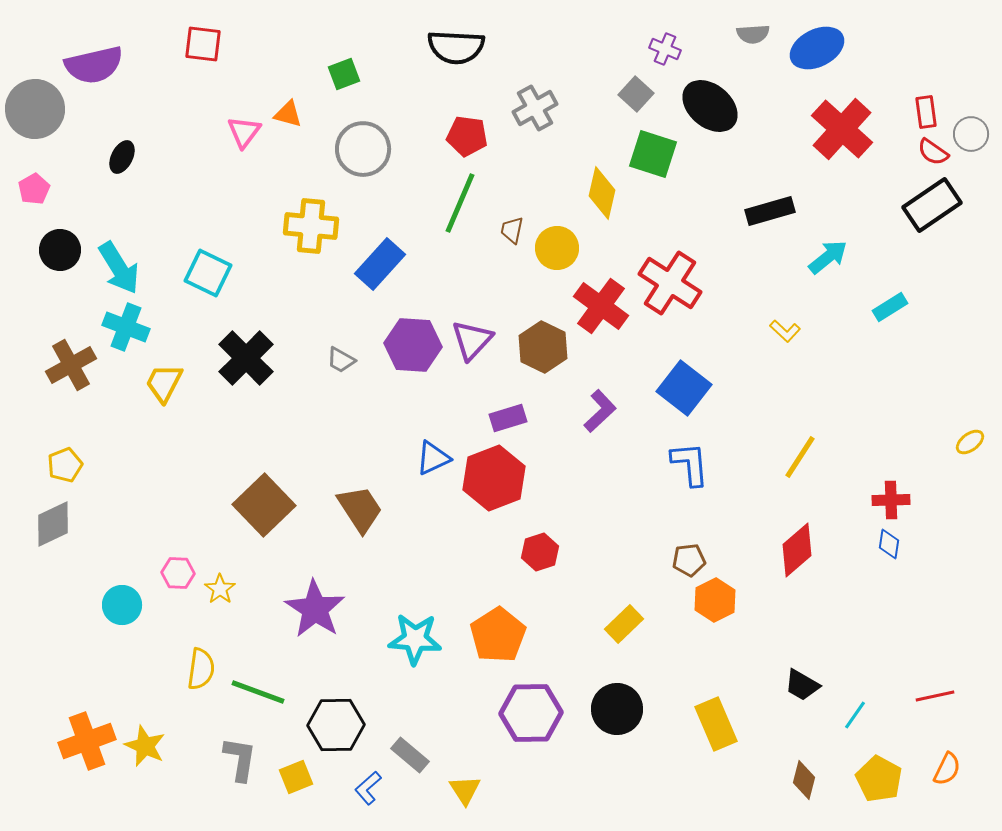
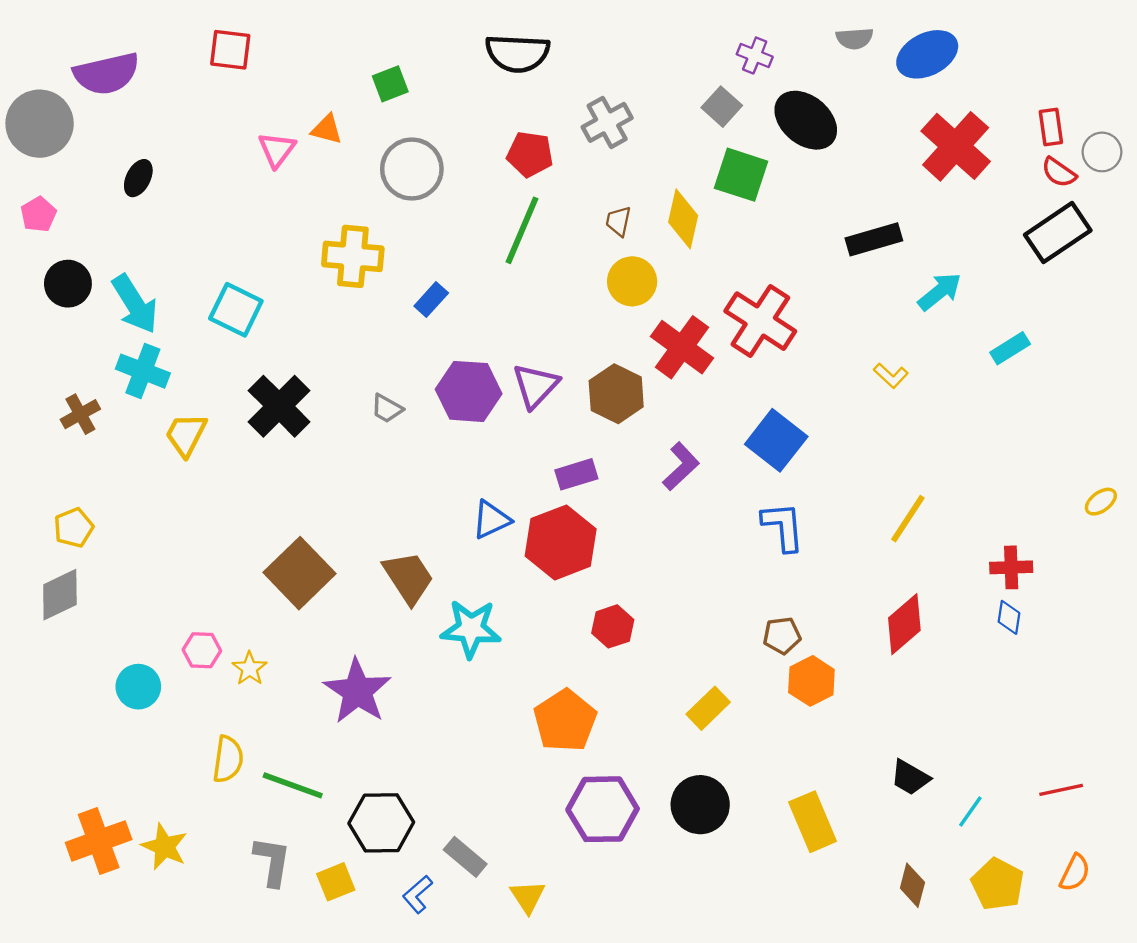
brown trapezoid: (512, 230) -> (618, 221), moved
blue rectangle: (380, 264) -> (431, 300), size x0.6
brown cross: (71, 365) -> (80, 414), size x0.7
cyan star: (415, 639) -> (471, 629), moved

